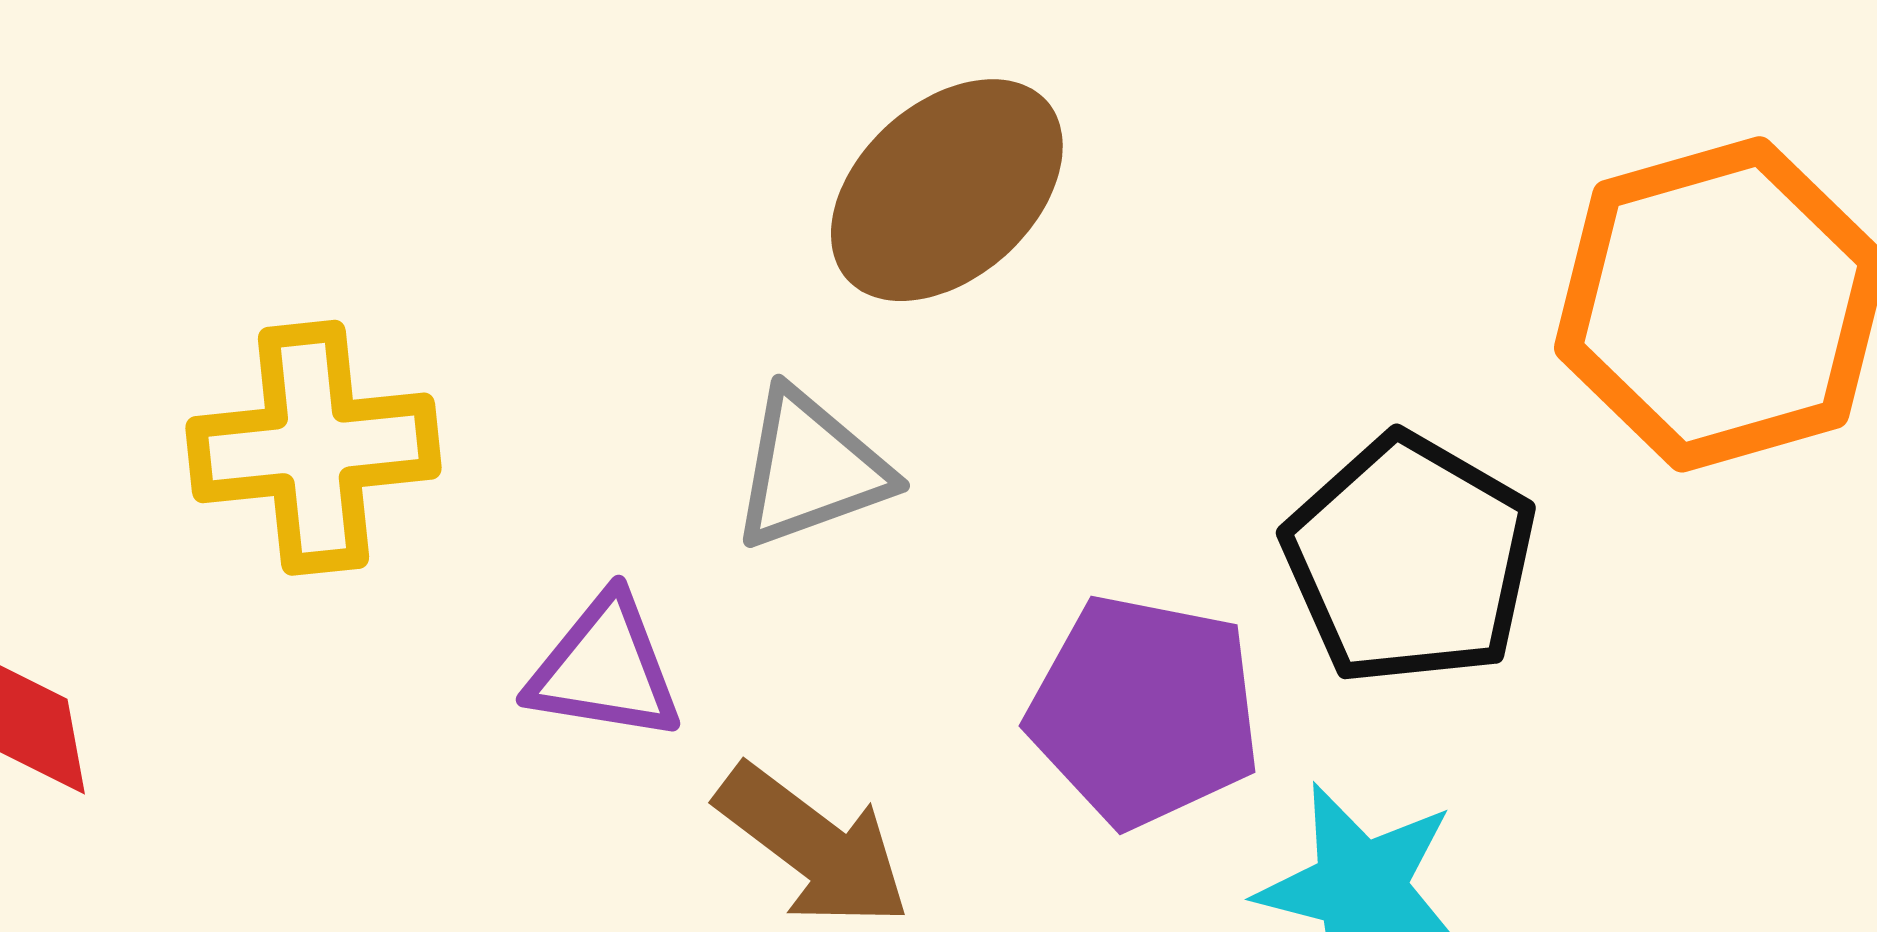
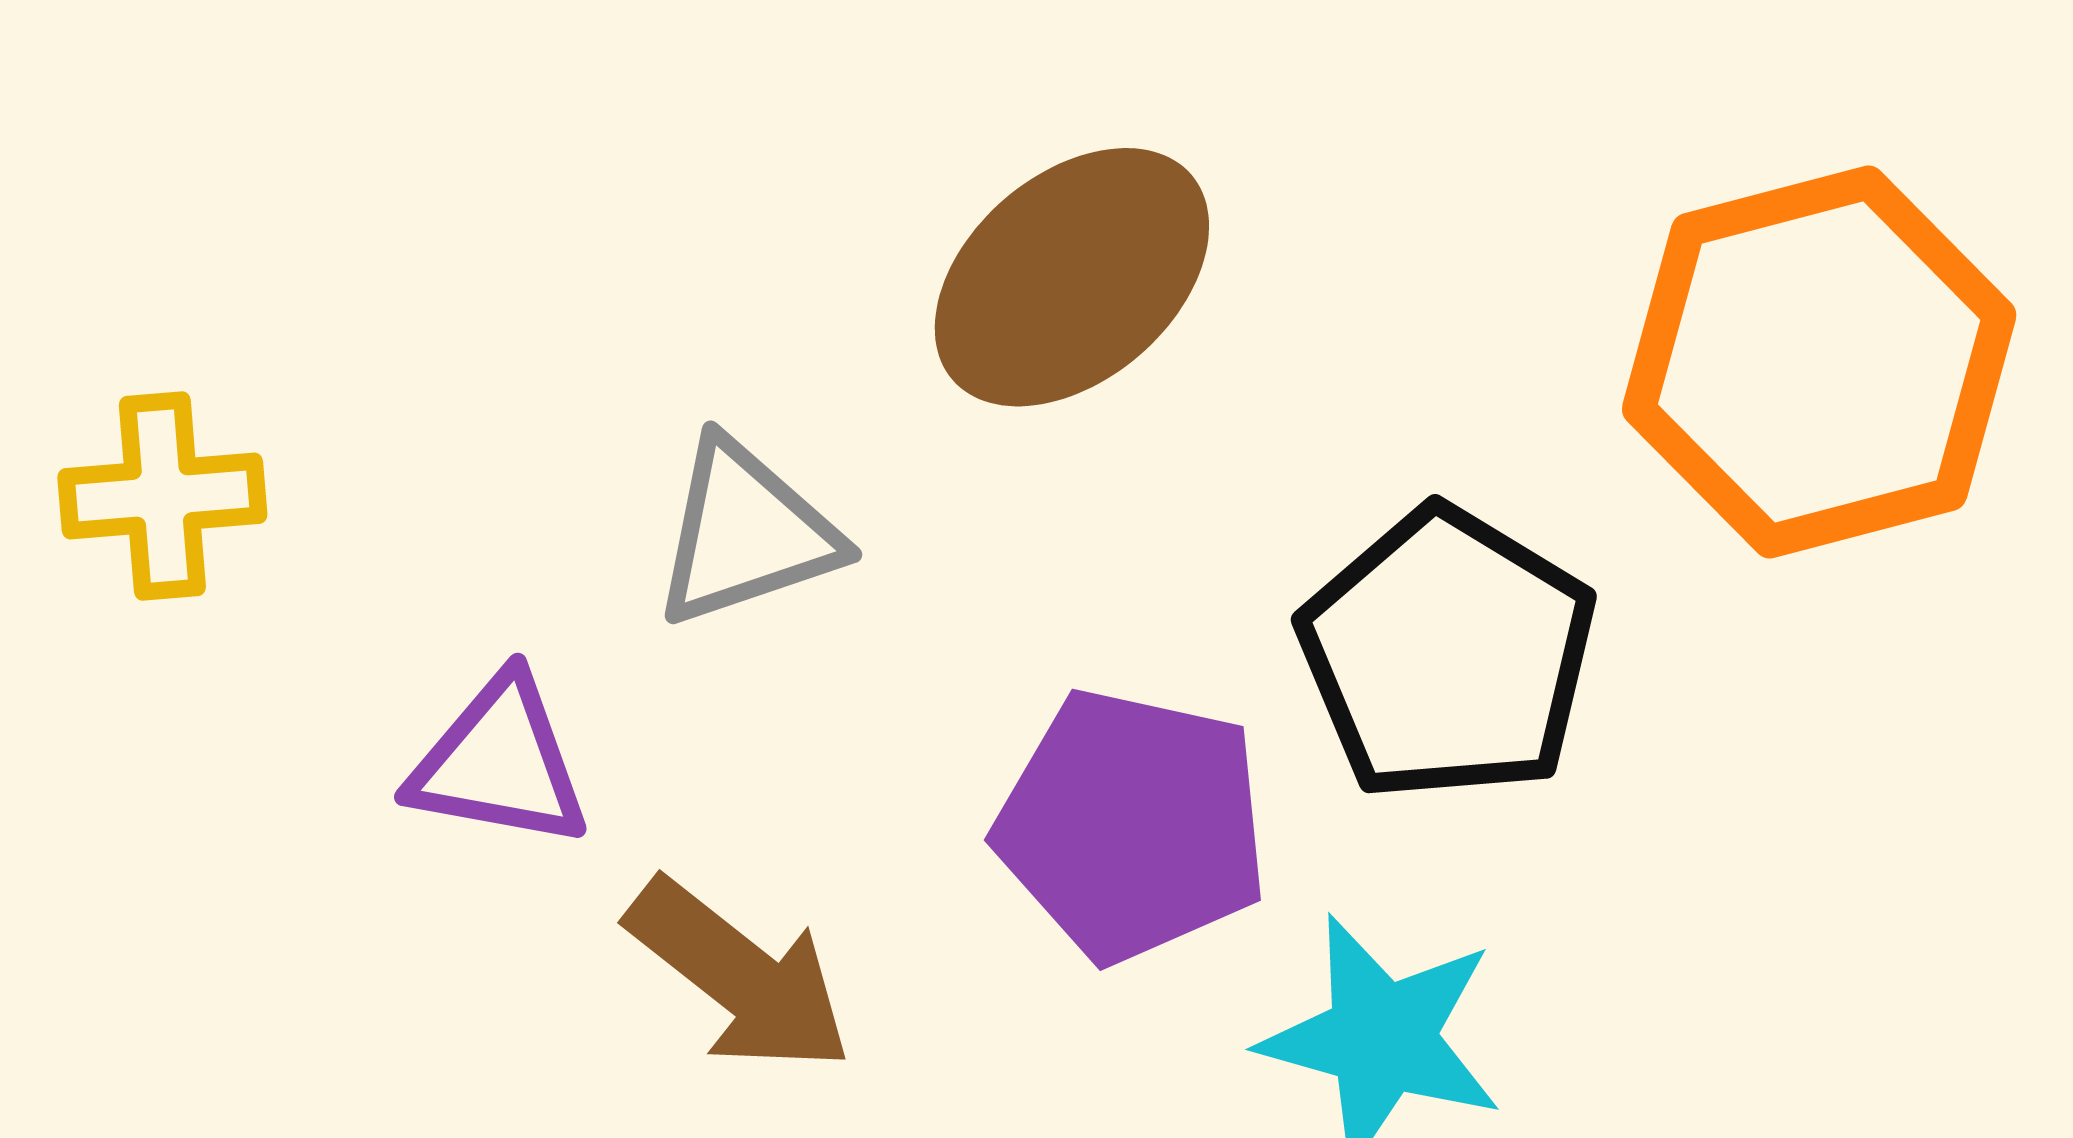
brown ellipse: (947, 190) -> (1072, 277), moved
yellow cross: (313, 448) -> (162, 496), size x0.7

